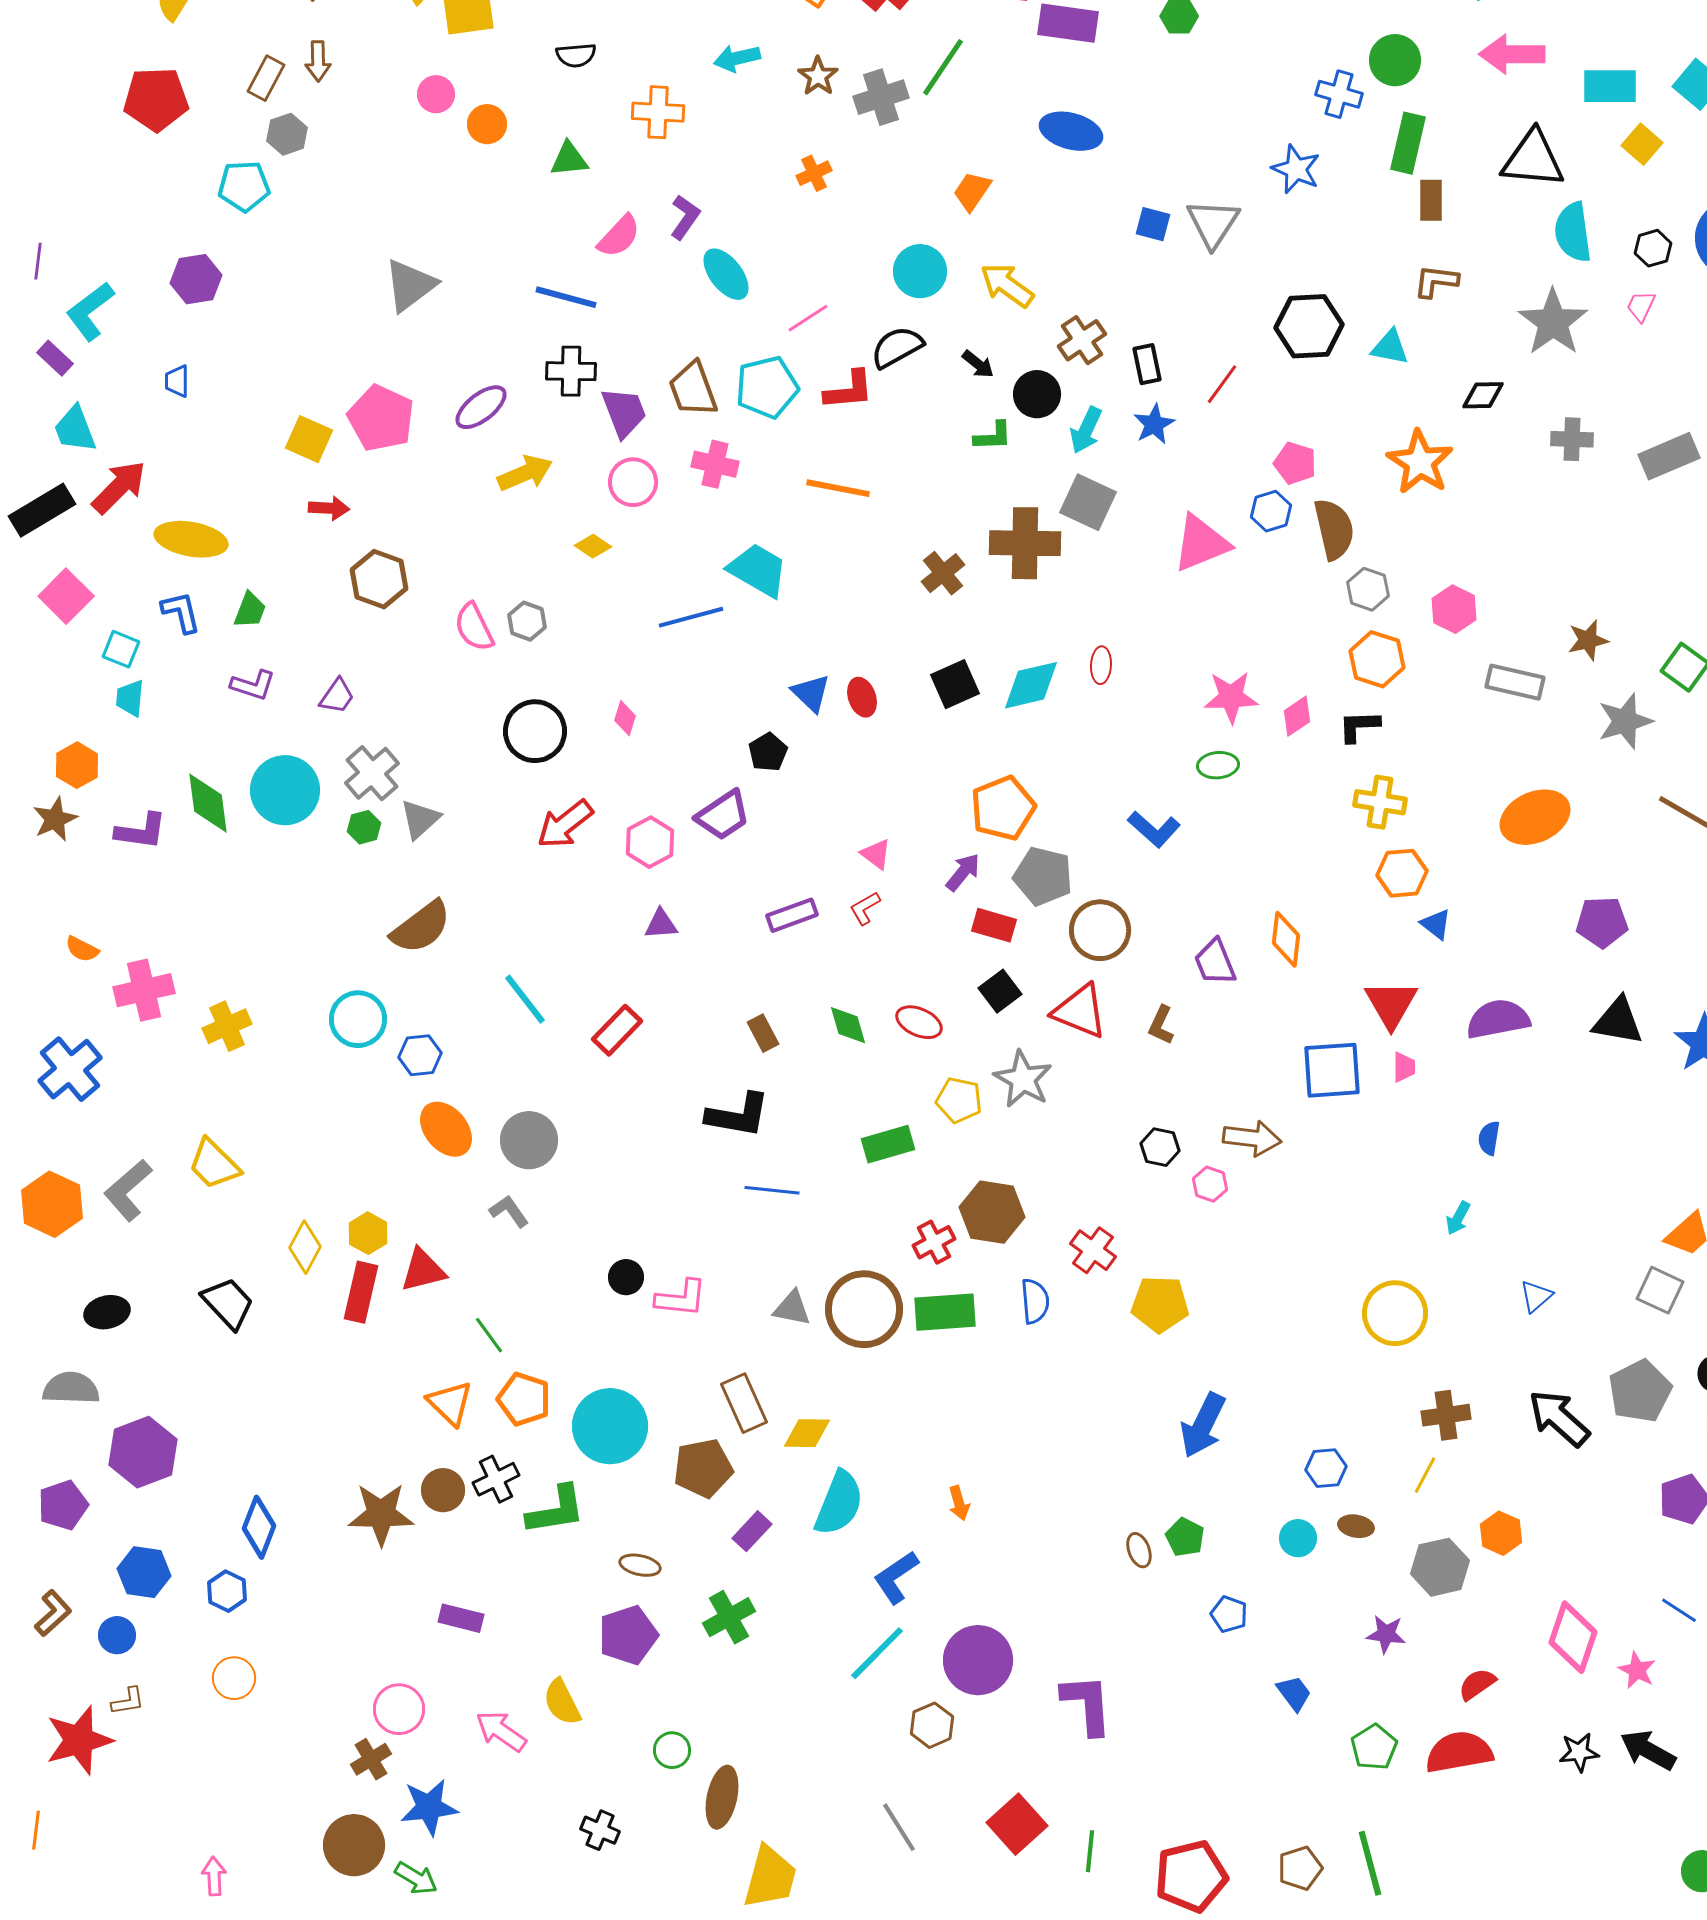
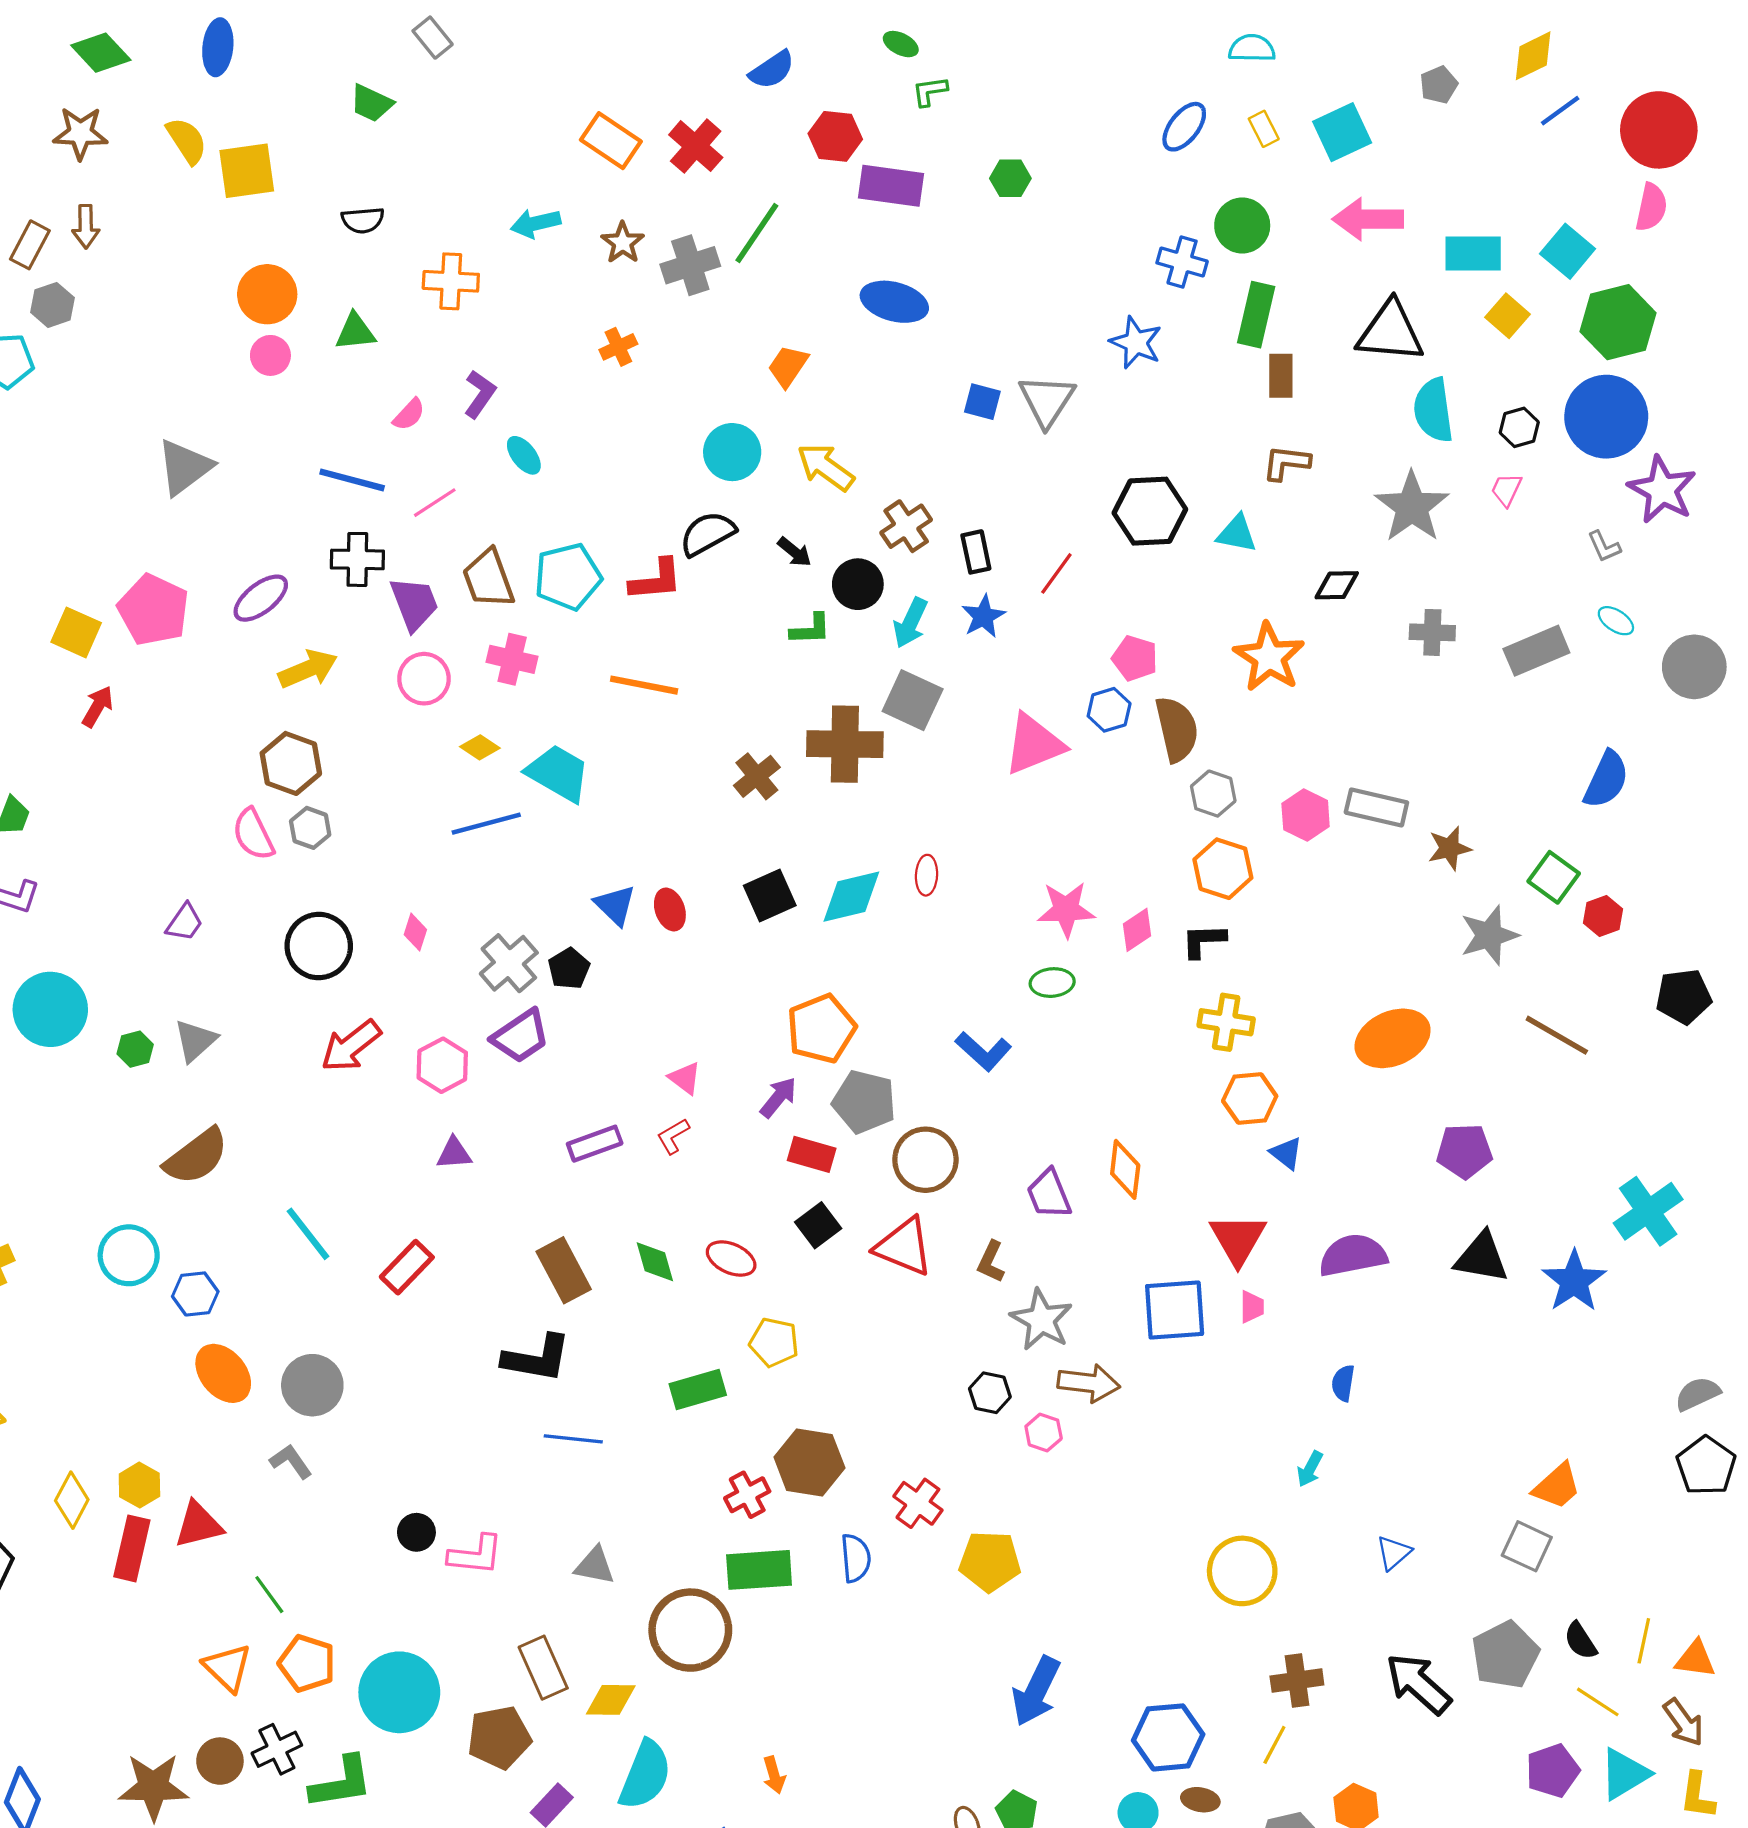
pink circle: (436, 94) -> (270, 355), moved
orange circle: (487, 124) -> (267, 294), size x1.4
pink semicircle: (619, 236) -> (409, 414), size x0.7
cyan ellipse: (726, 274) -> (524, 455), size x0.7
pink line: (808, 318) -> (435, 503), moved
red arrow: (329, 508) -> (98, 707), turned -63
yellow diamond: (593, 546) -> (480, 747), moved
brown hexagon: (379, 579) -> (291, 763), moved
gray rectangle: (1515, 682) -> (1376, 808), moved
purple trapezoid: (337, 696) -> (185, 922), moved
gray cross: (372, 773) -> (509, 963), moved
brown rectangle: (763, 1033) -> (564, 1270), size x1.6
gray star: (1023, 1079) -> (1041, 1320), moved
brown circle: (864, 1309) -> (690, 1630), moved
blue hexagon: (1326, 1468) -> (1168, 1737), size x1.6

